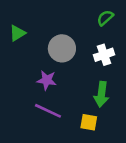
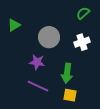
green arrow: (101, 94) -> (67, 73), moved

